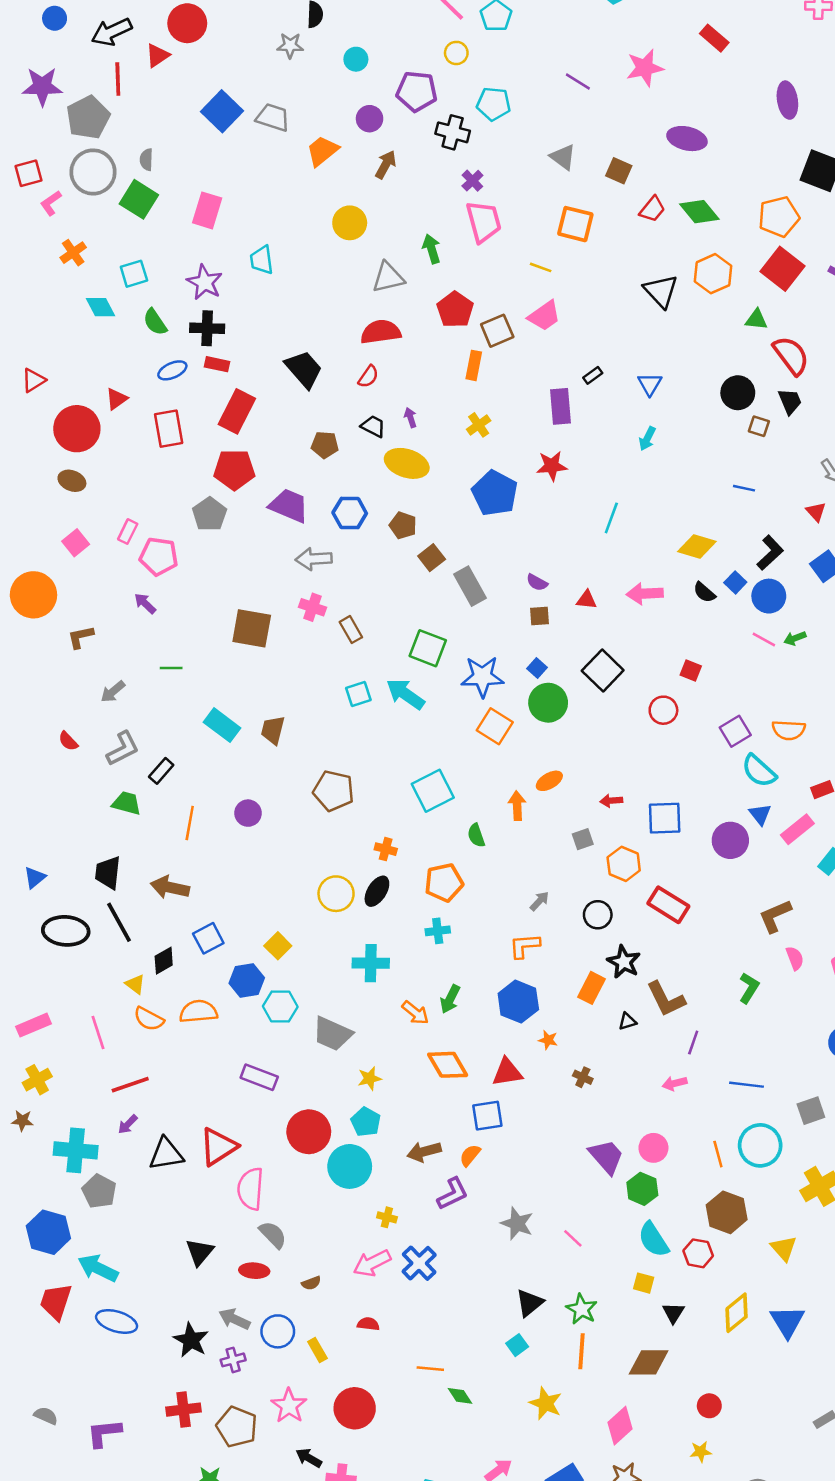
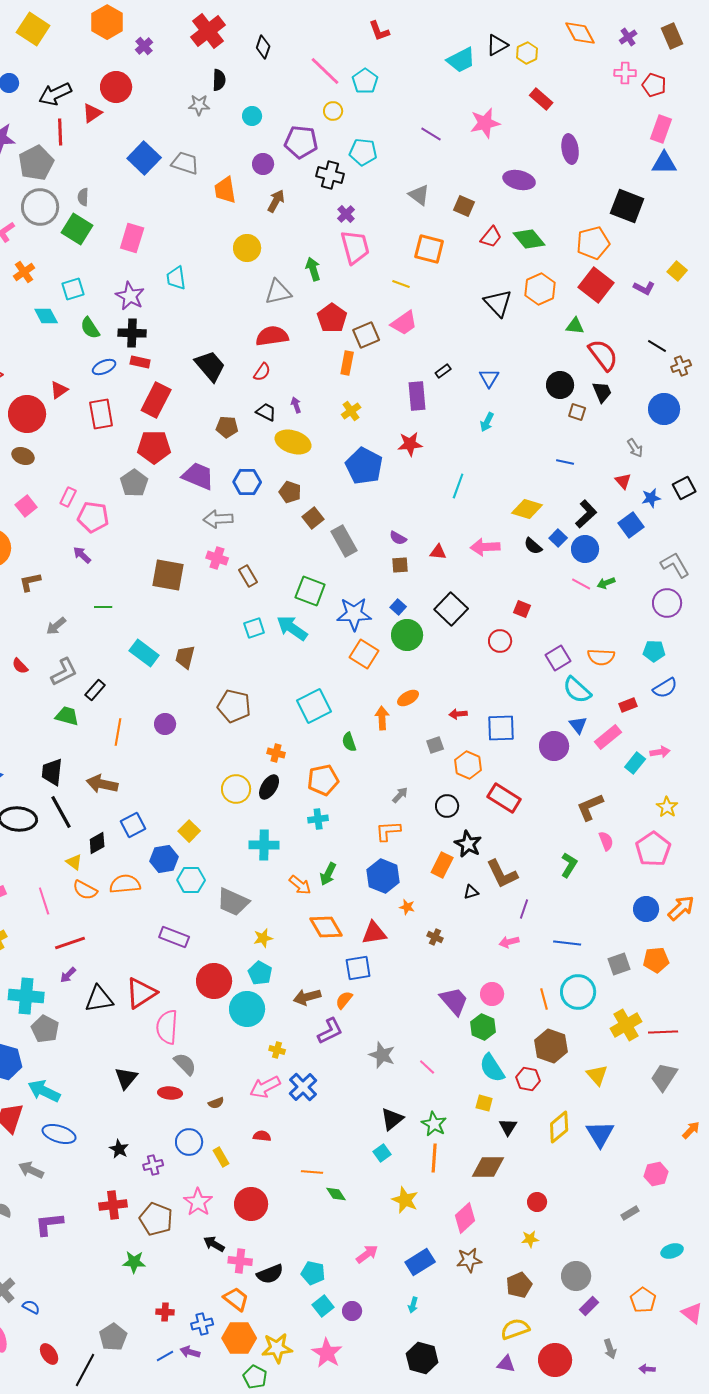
purple ellipse: (787, 100) -> (570, 149), moved
orange trapezoid: (322, 151) -> (225, 190), turned -60
gray arrow: (234, 1319) -> (31, 1170), moved
black star: (191, 1340) -> (119, 1149), size x0.7

